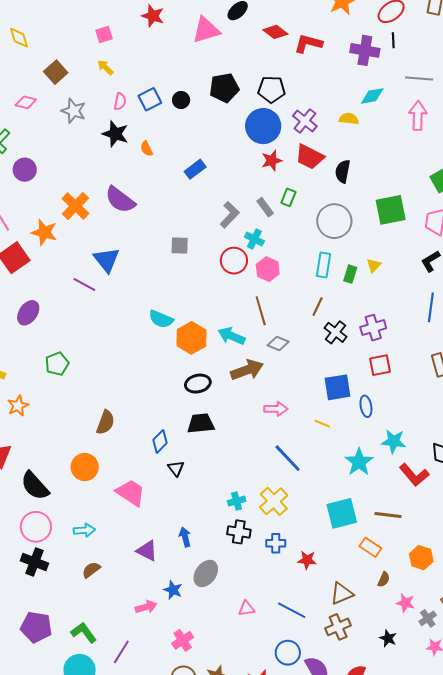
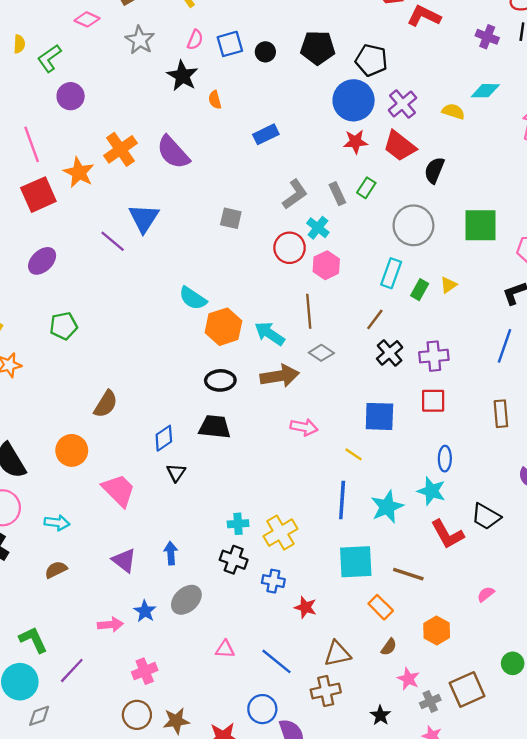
purple cross: (365, 50) -> (487, 37), size x0.7
blue ellipse: (366, 406) -> (445, 459), moved
blue line: (288, 458) -> (342, 500), moved, turned 36

